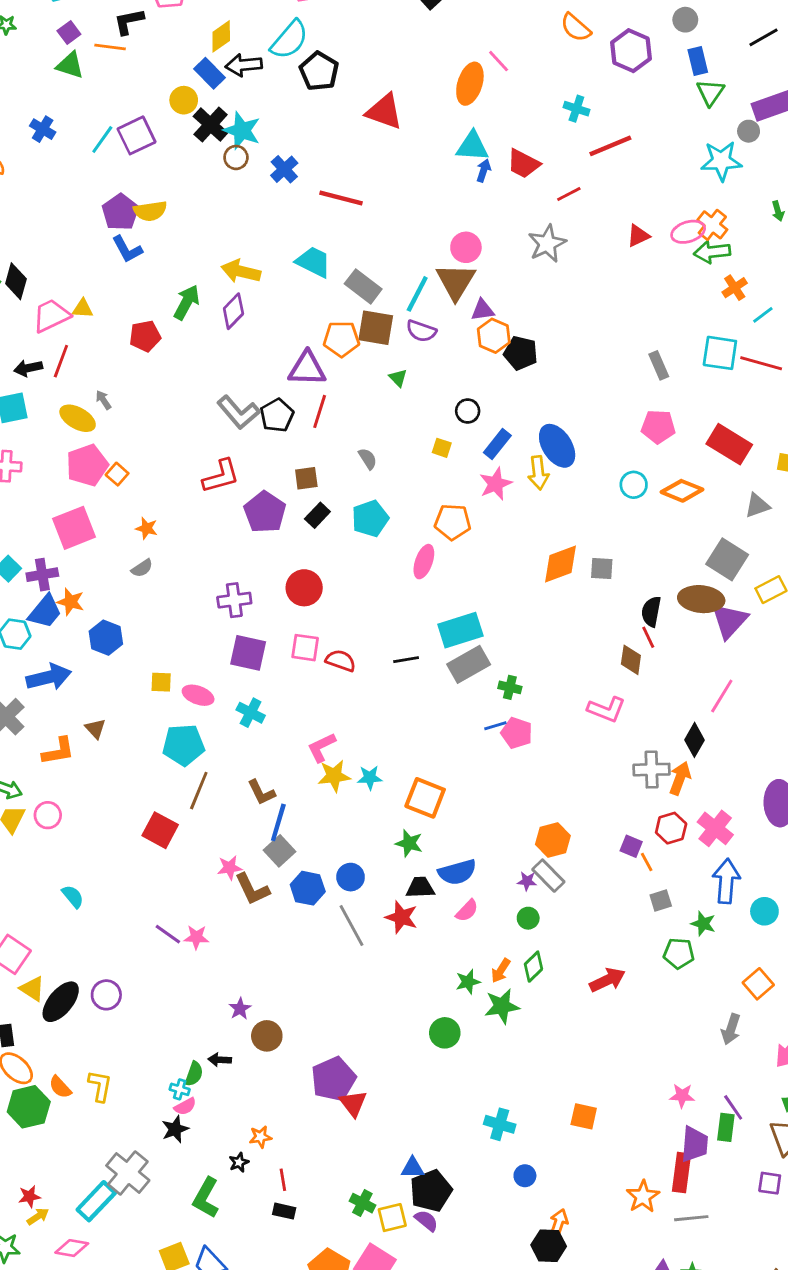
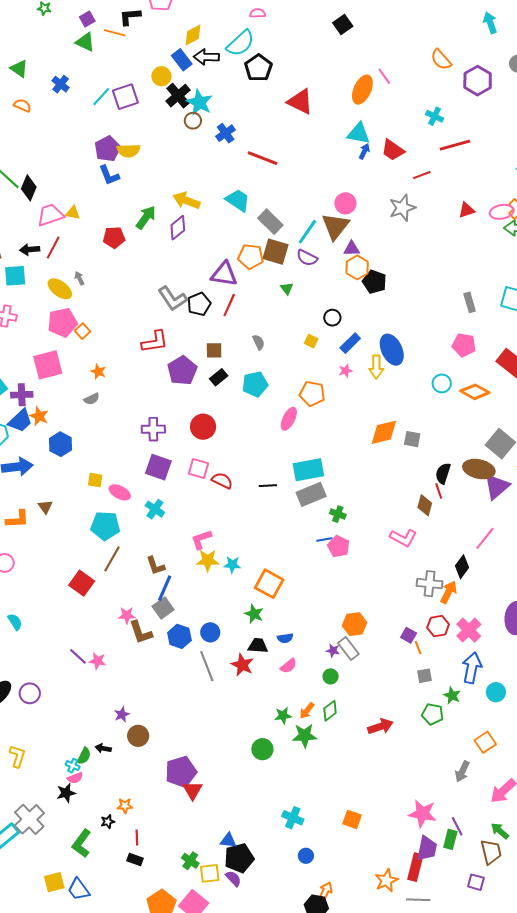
pink star: (496, 484) -> (346, 371), size x0.6
blue semicircle: (457, 872) -> (285, 638), size x0.6
pink star: (682, 1096) -> (422, 814), size x1.6

